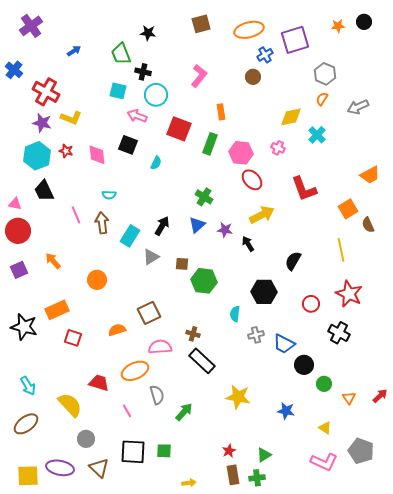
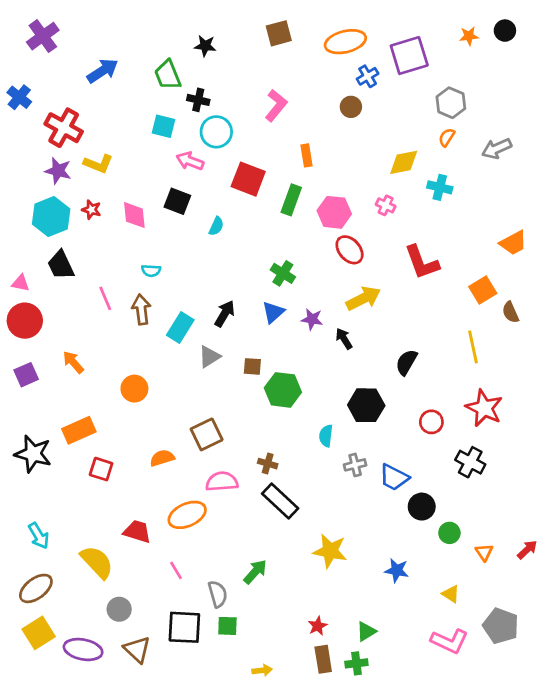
blue arrow: (74, 51) -> (102, 71), size x1.6
cyan cross: (317, 135) -> (440, 187), turned -30
gray semicircle: (157, 395) -> (218, 594), moved
yellow square: (28, 476) -> (39, 633), moved, turned -30

